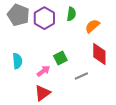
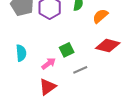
red diamond: (99, 54) -> (108, 46), turned -75
gray line: (81, 76) -> (80, 70), moved

